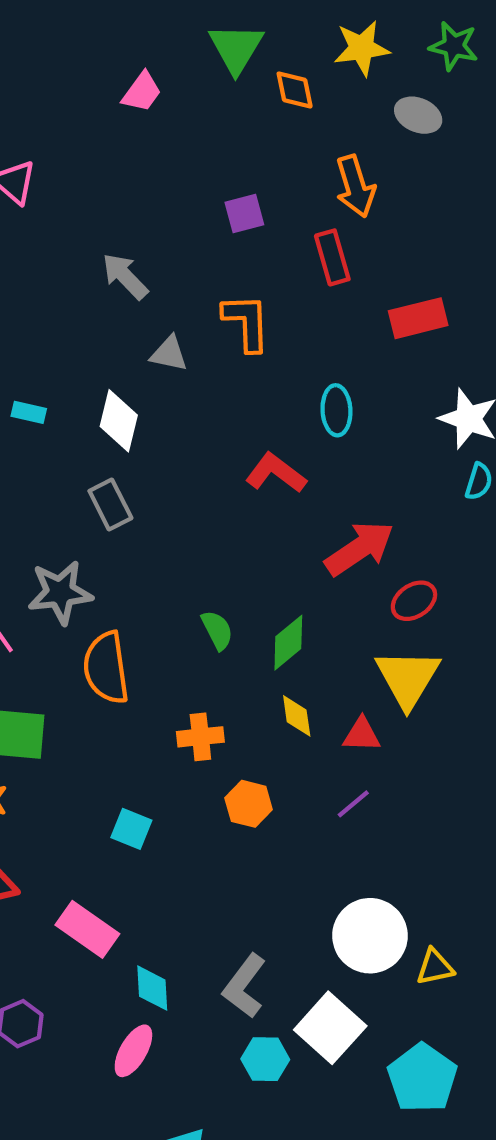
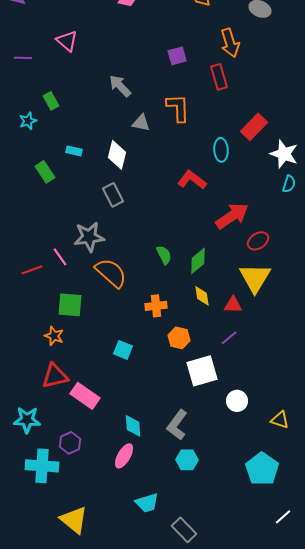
red rectangle: (418, 318) -> (254, 127), moved, turned -32
orange semicircle: (106, 668) -> (111, 273), turned 140
pink rectangle: (87, 929) -> (85, 396), moved
white circle: (370, 936) -> (237, 401), size x0.6
yellow triangle: (435, 967) -> (280, 420), moved, turned 30
white square: (330, 1028) -> (202, 371), moved, turned 32

